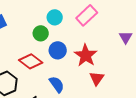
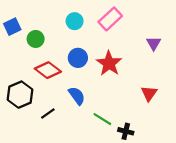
green circle: (41, 33) -> (36, 39), moved
red triangle: (97, 78) -> (149, 93), moved

